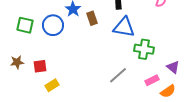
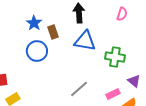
blue circle: (53, 25) -> (37, 51), moved
green cross: (144, 49) -> (115, 57), moved

